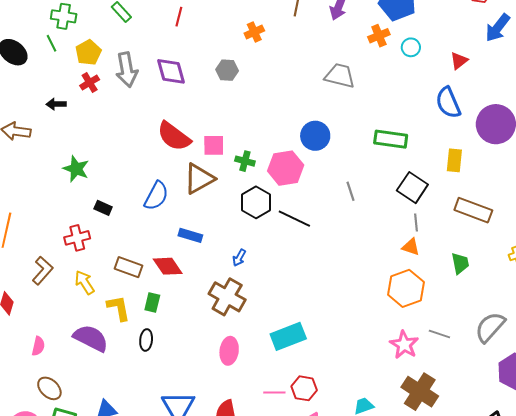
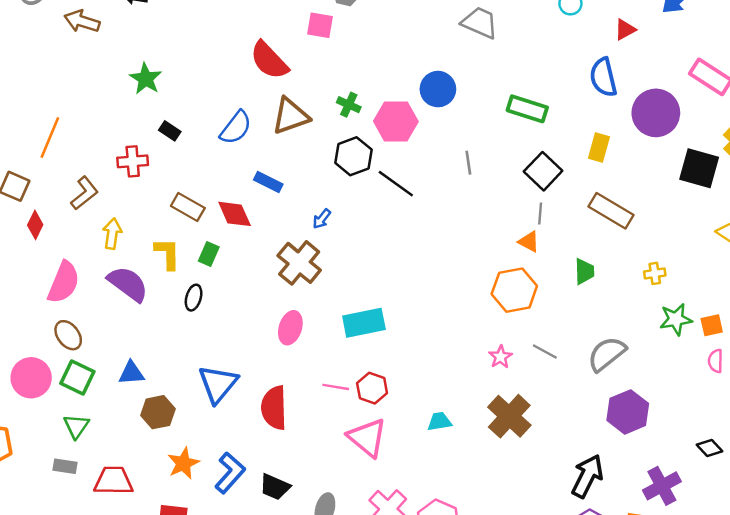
pink square: (214, 145) -> (320, 25), moved
yellow arrow: (85, 282) -> (112, 234), moved, turned 30
pink star: (404, 345) -> (500, 357), size x0.7
pink semicircle: (38, 346) -> (64, 282), size x1.8

